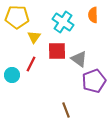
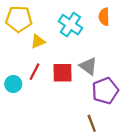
yellow triangle: (34, 37) -> (38, 41), turned 32
red square: (57, 51) -> (63, 73), moved
brown line: (66, 110) -> (92, 123), moved

